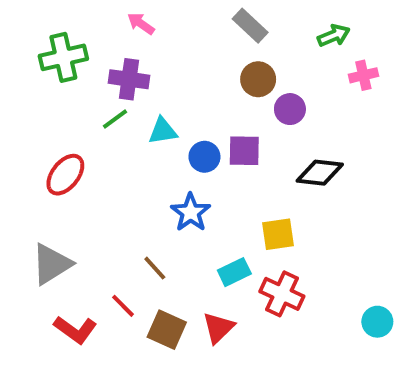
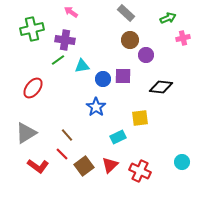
brown line: (155, 268) -> (67, 135), moved
red cross: (282, 294) -> (140, 171), moved
cyan circle: (377, 322) -> (182, 162), moved
brown square: (167, 330) -> (84, 166), turned 30

